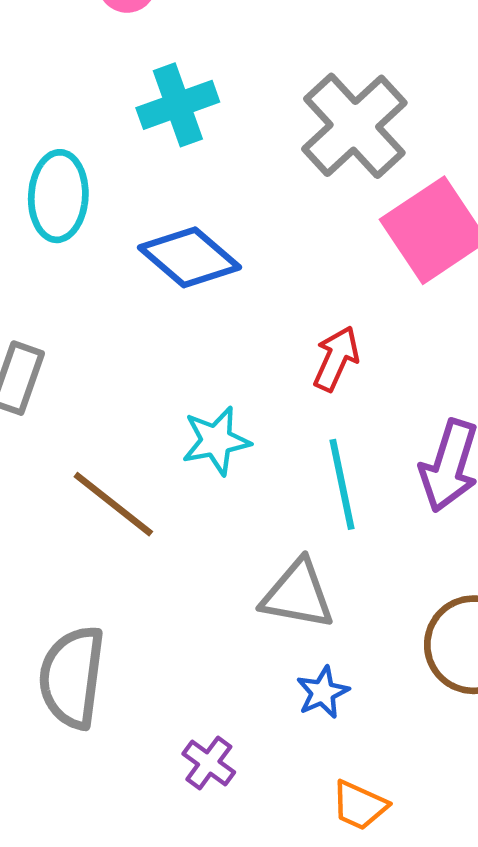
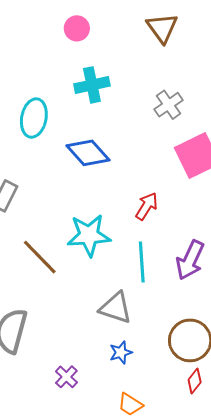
gray cross: (354, 126) -> (169, 105), size x0.6
cyan star: (216, 441) -> (89, 235), size x1.4

